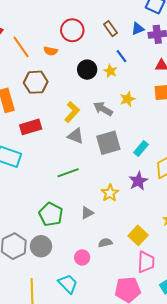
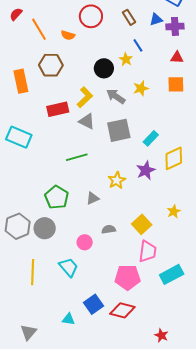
black circle: (87, 70) -> (104, 68), moved
red rectangle: (31, 127) -> (58, 109), moved

